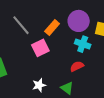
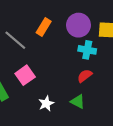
orange rectangle: (52, 28) -> (44, 27), moved
pink square: (40, 48) -> (25, 75), moved

